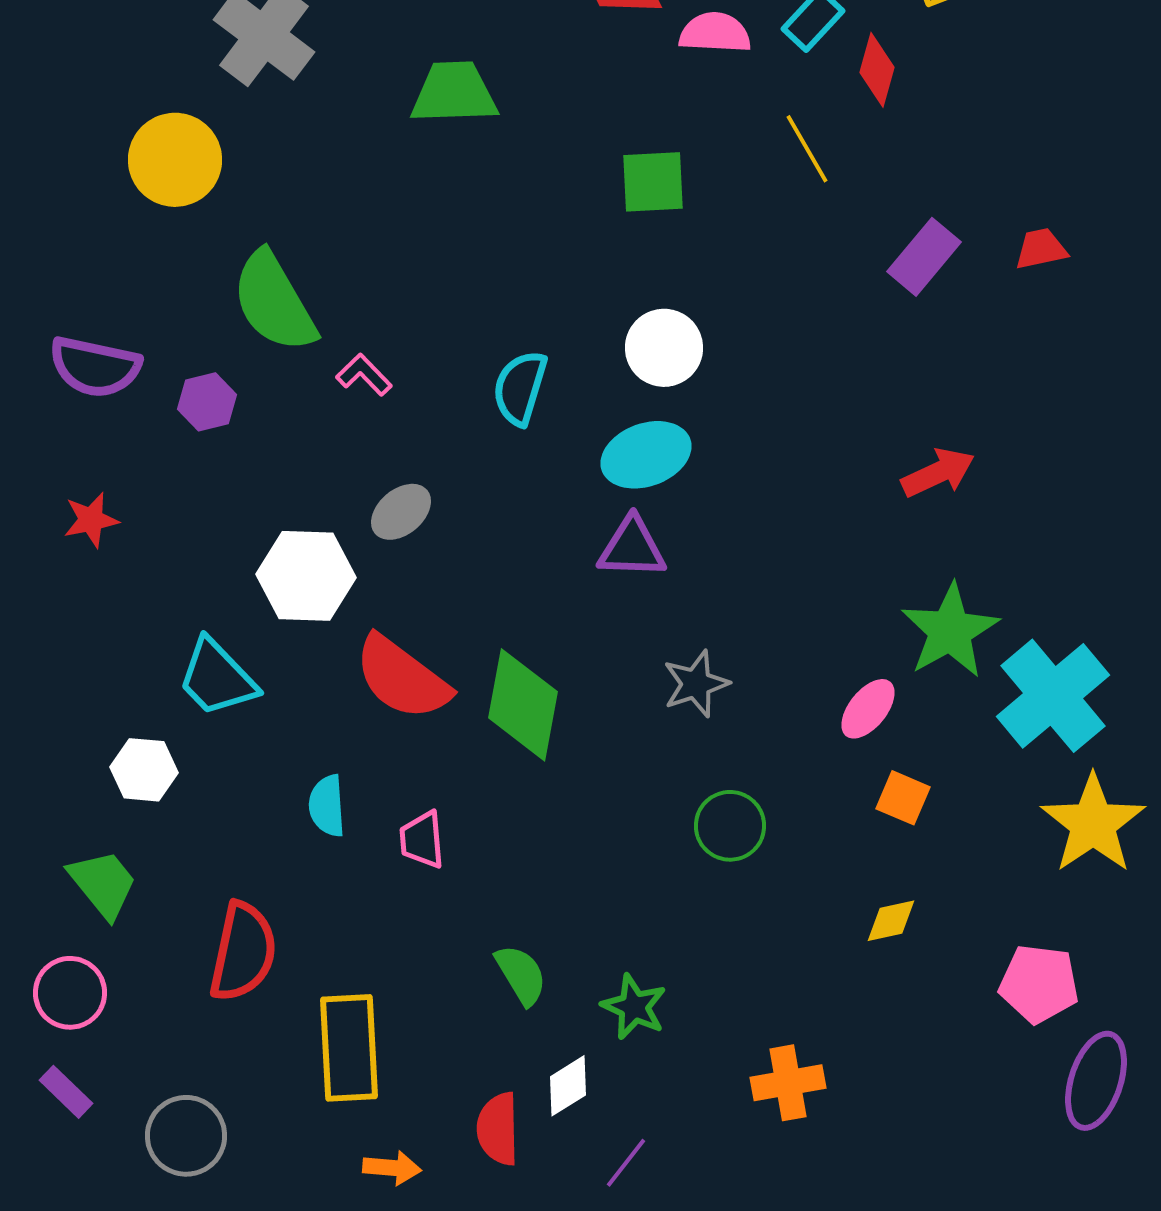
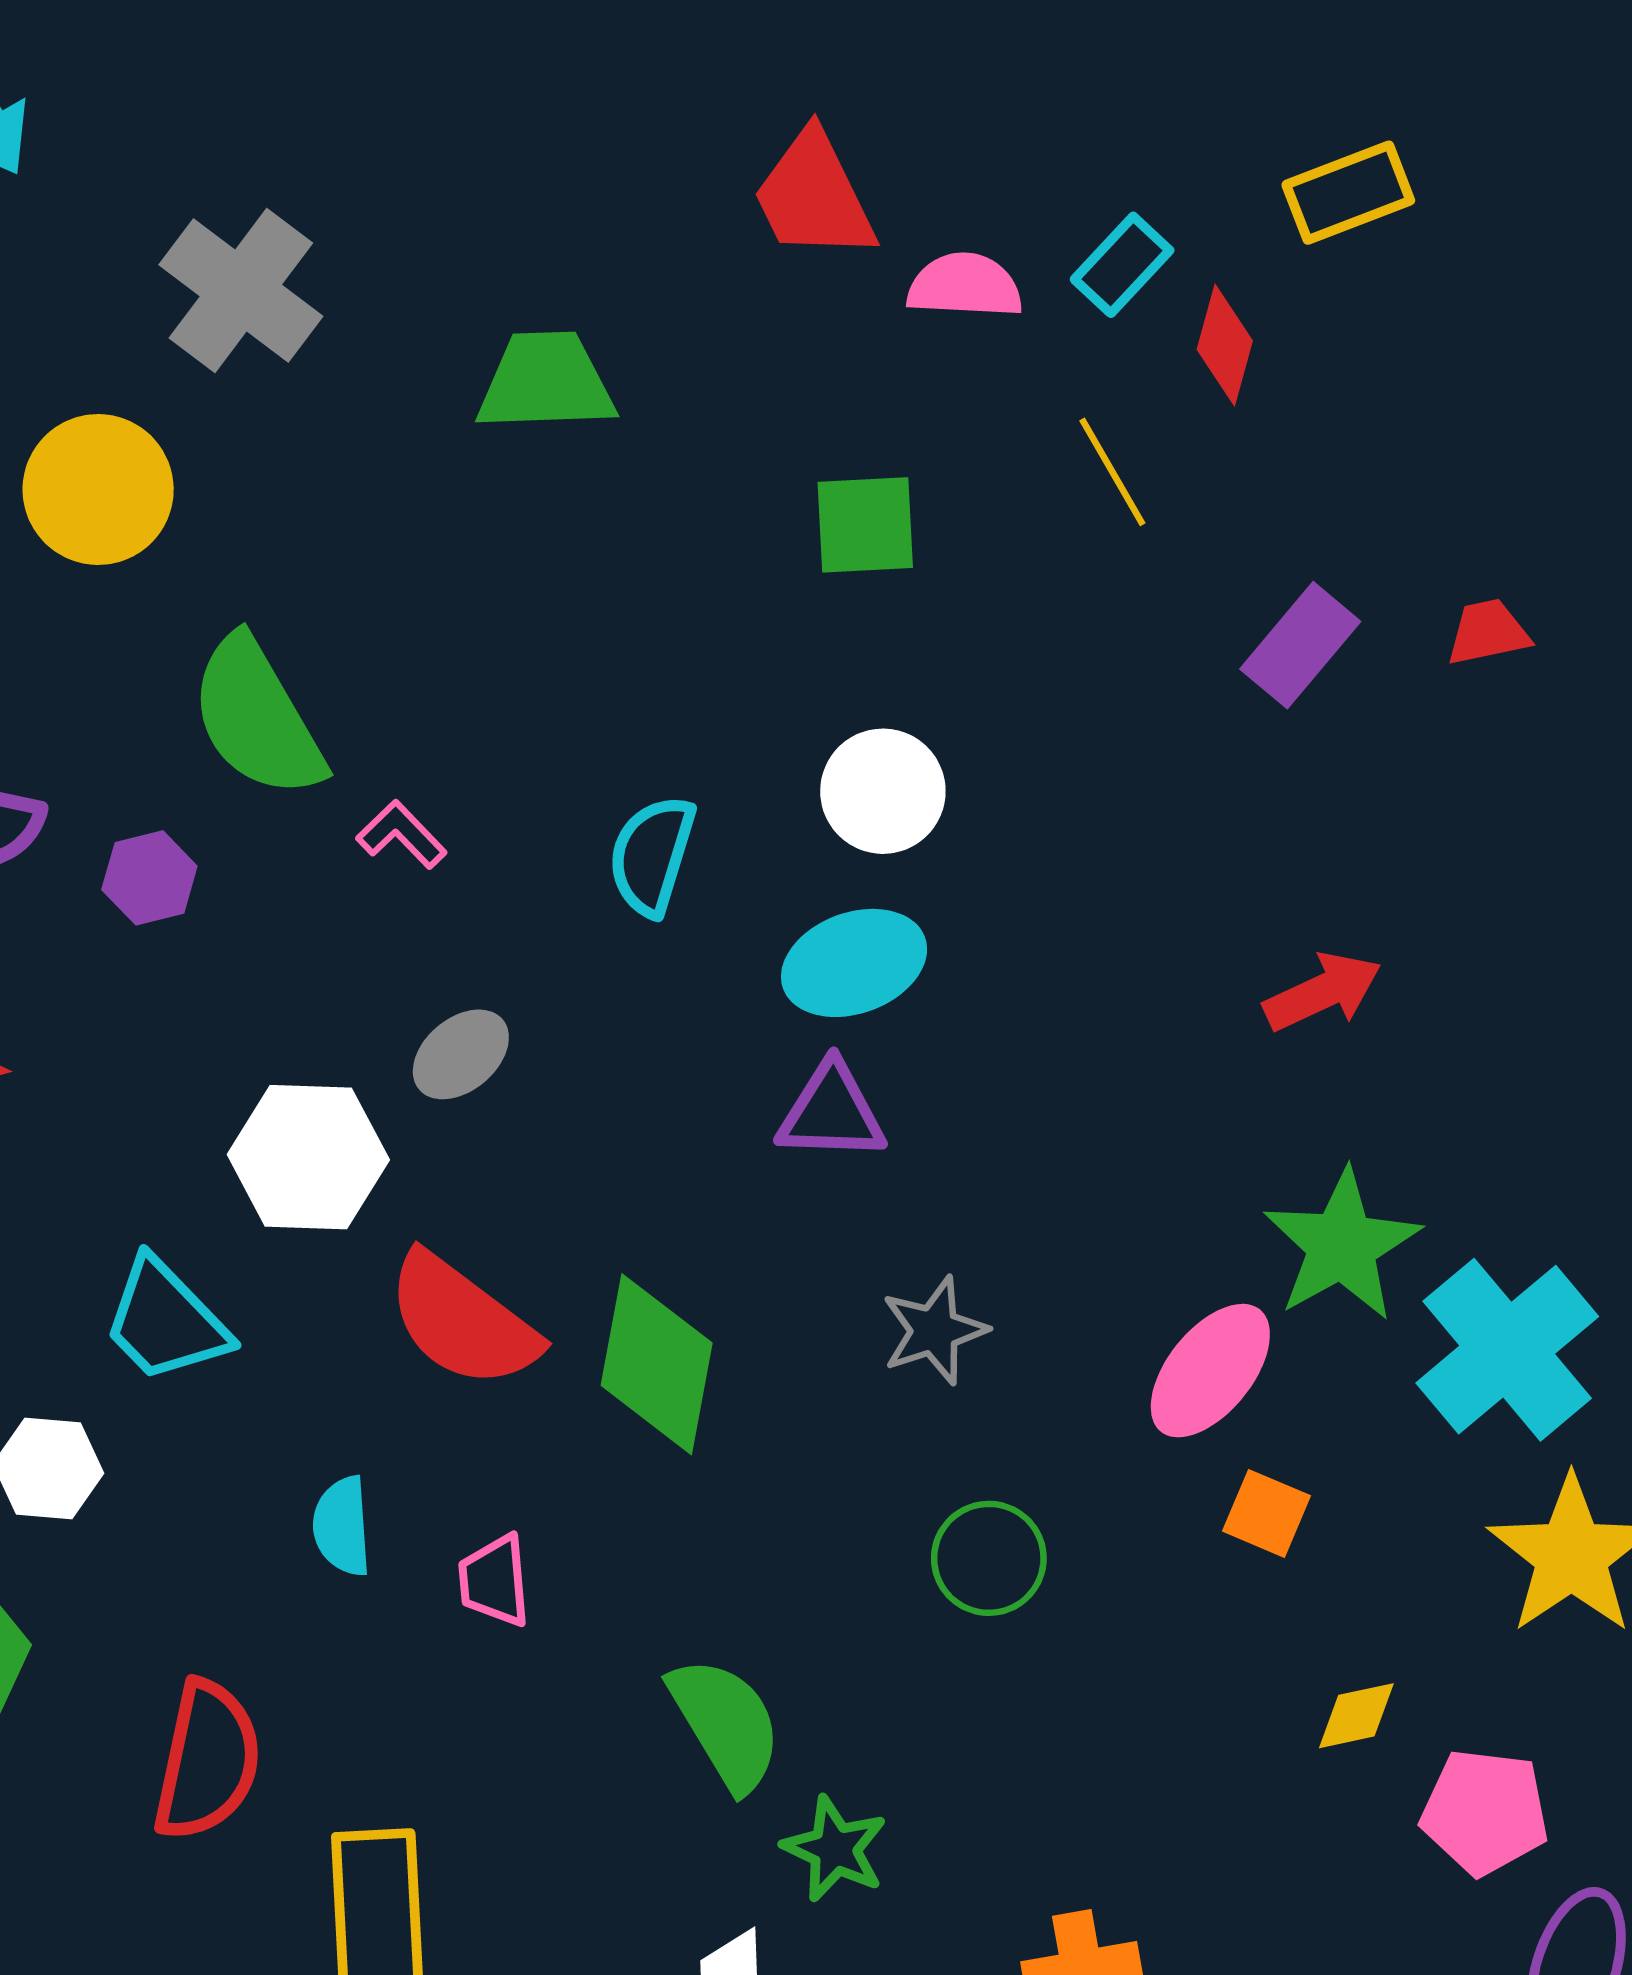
pink ellipse: (868, 709) -> (1210, 1371), size x1.4
yellow diamond: (891, 921) -> (1356, 1716), moved
green semicircle: (521, 975) -> (726, 1724), moved, size x1.4

